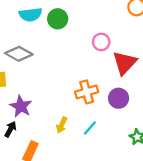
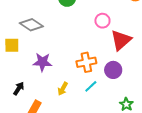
purple star: (21, 106) -> (42, 62), moved, turned -30
cyan line: (90, 128) -> (91, 86), moved

